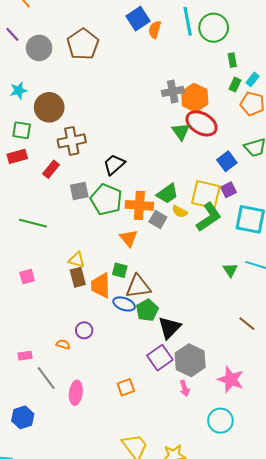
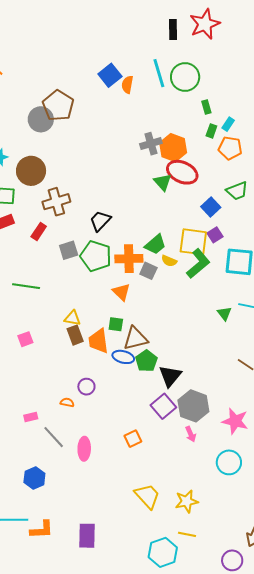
gray circle: (39, 48) -> (41, 119), moved

